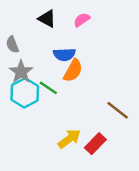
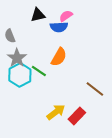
black triangle: (47, 19) -> (38, 15), turned -42
blue semicircle: (64, 54) -> (59, 27), moved

